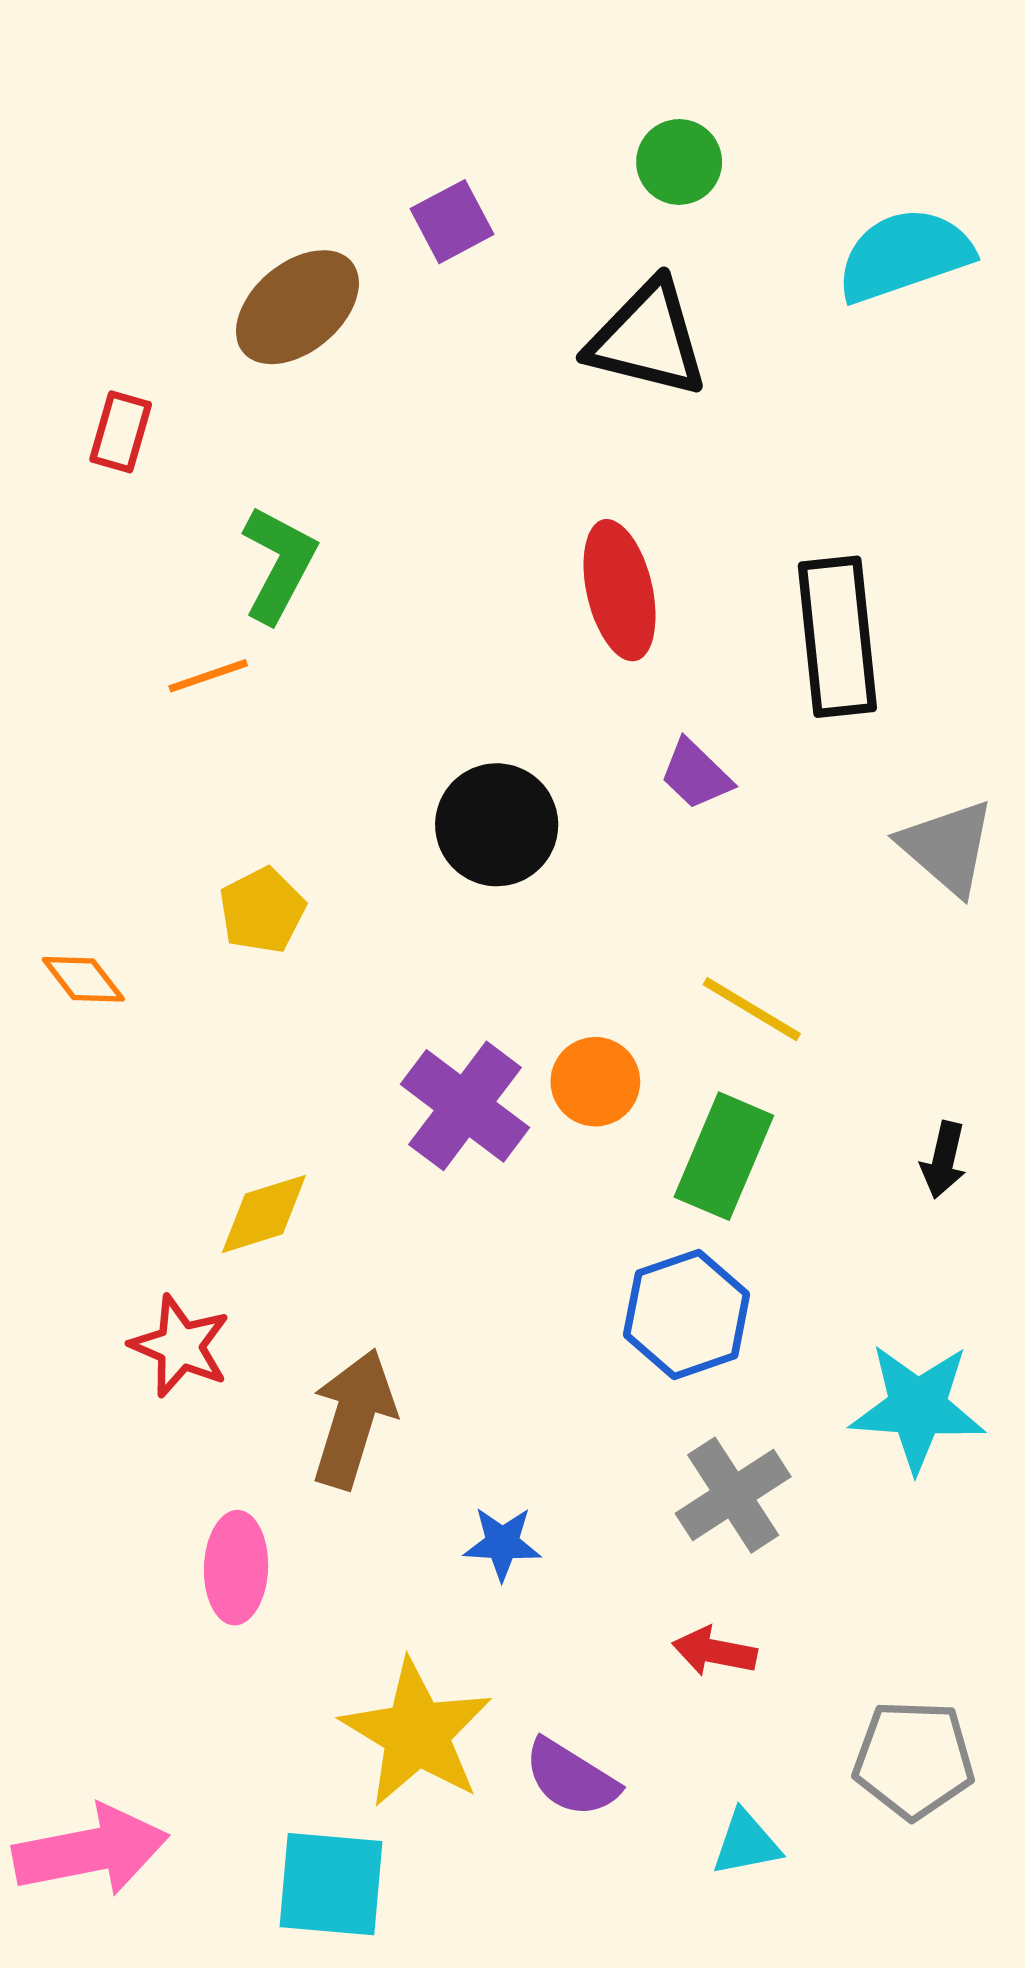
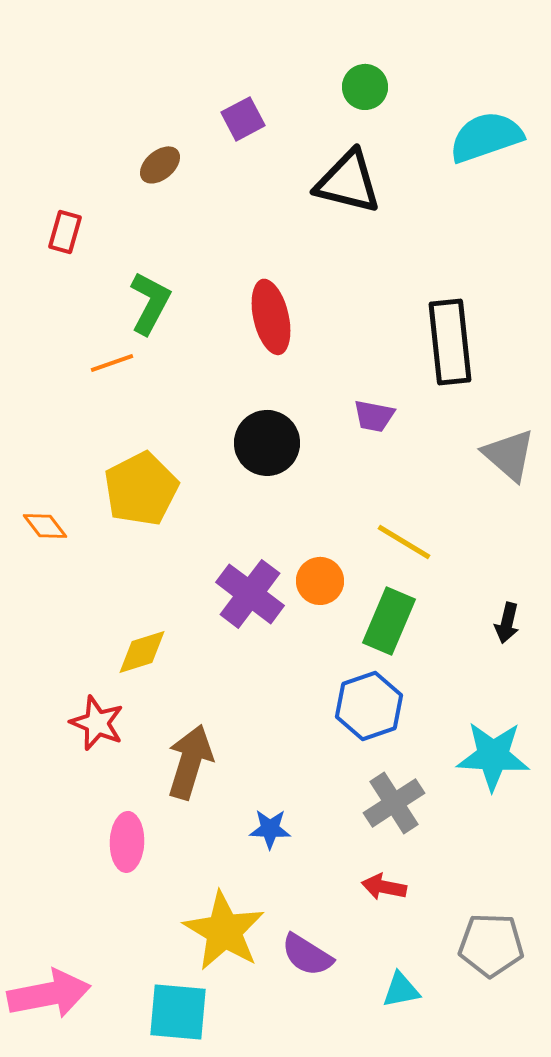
brown ellipse: (297, 307) -> (160, 165), size x0.6
red ellipse: (620, 590) -> (271, 317), moved
purple trapezoid: (696, 775) -> (374, 416), turned -33
yellow pentagon: (262, 910) -> (141, 489), size x1.6

